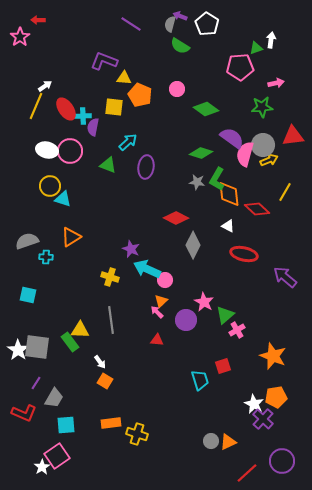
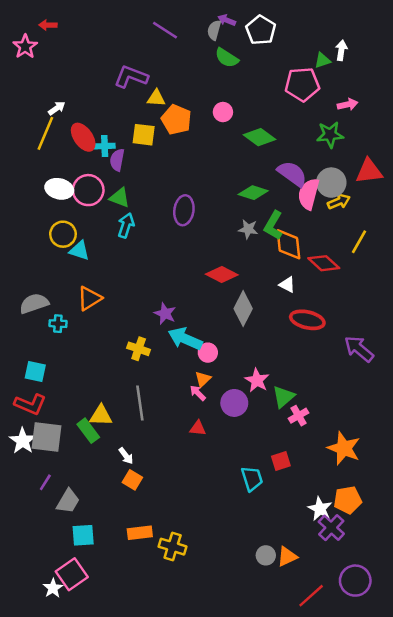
cyan arrow: (128, 142) -> (126, 225), moved, turned -30
green triangle: (108, 165) -> (120, 198), moved
red L-shape: (24, 413) -> (30, 404), moved

